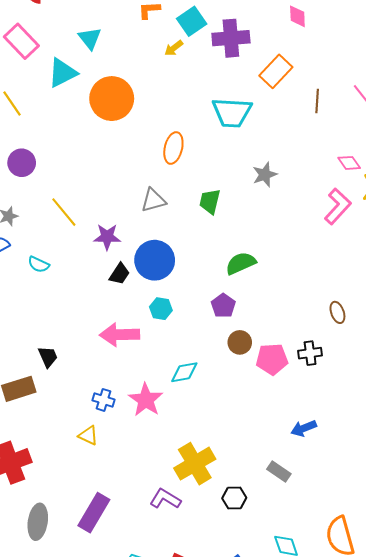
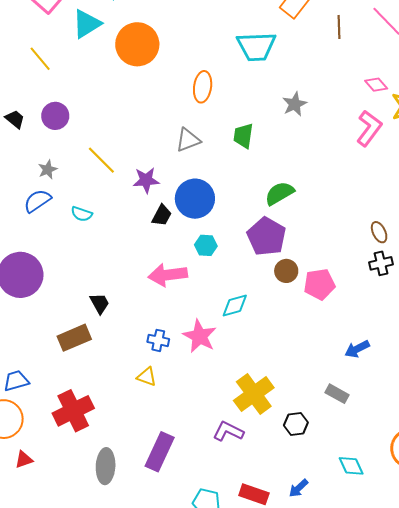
purple pentagon: (223, 306) -> (267, 237), size x1.6
black cross: (310, 353) -> (381, 263), moved

